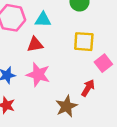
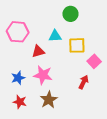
cyan triangle: (43, 20) -> (55, 36), moved
brown star: (66, 106) -> (49, 100), moved

